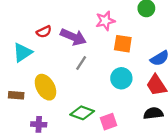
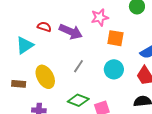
red semicircle: (44, 32) -> (44, 27), turned -136
gray line: (81, 63) -> (78, 66), moved

